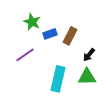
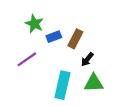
black arrow: (89, 55) -> (87, 59), moved

